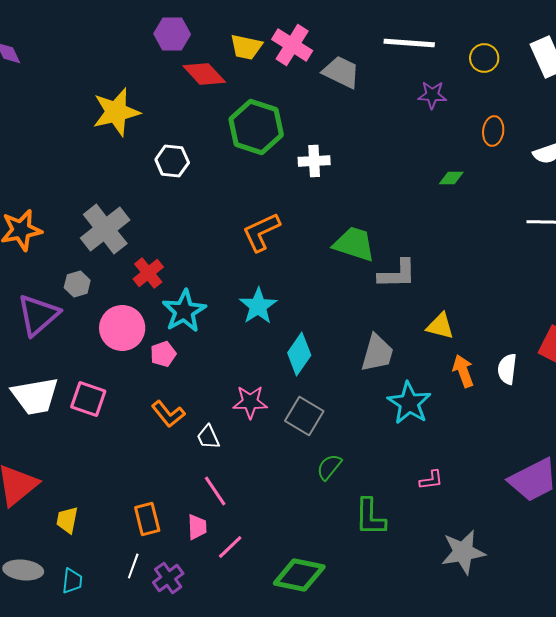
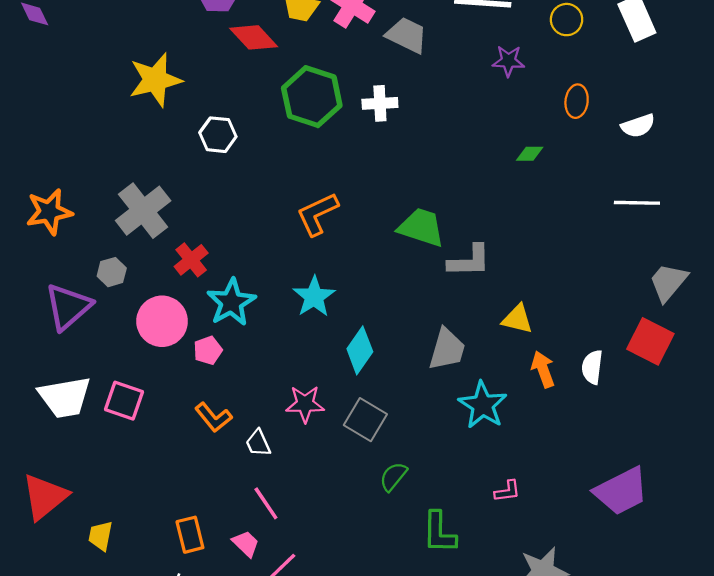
white cross: (314, 161) -> (380, 103), moved
pink trapezoid: (197, 527) -> (246, 544), turned -44

